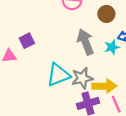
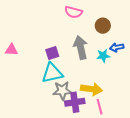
purple square: (27, 41) -> (52, 53), moved
gray star: (82, 78) -> (62, 91), moved

